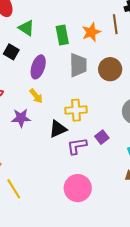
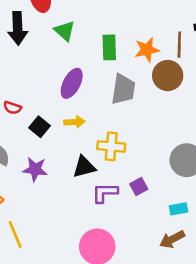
black square: (11, 52) -> (40, 127), moved
brown circle: (110, 69) -> (168, 76), moved
yellow arrow: (36, 96) -> (74, 122), moved, turned -63
purple star: (21, 118) -> (35, 169), moved

